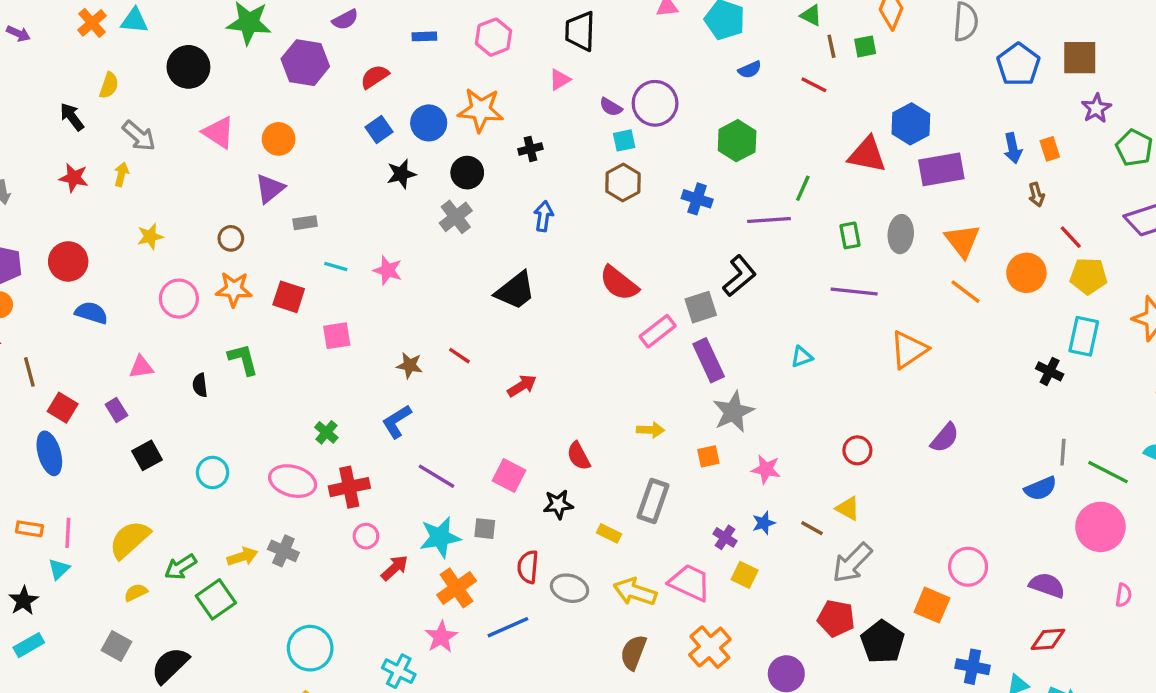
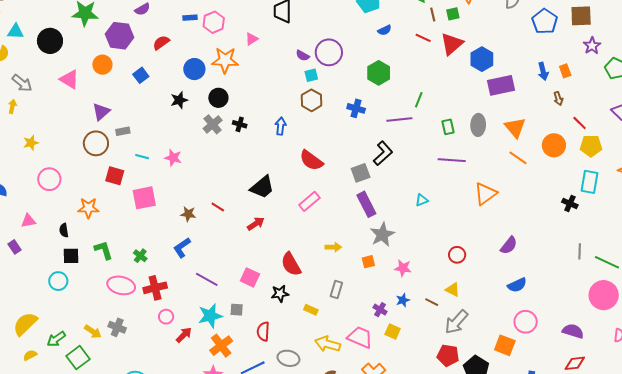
cyan triangle: (134, 21) -> (16, 31), moved
pink hexagon: (493, 37) -> (214, 22), moved
pink triangle: (560, 80) -> (252, 39), moved
blue square: (379, 129) -> (141, 75), moved
orange circle: (279, 139) -> (102, 65), moved
black cross: (530, 149) -> (240, 124), moved, turned 32
red triangle: (867, 155) -> (452, 44), moved, turned -50
blue arrow: (543, 216) -> (281, 126), moved
brown circle: (231, 238) -> (96, 143), moved, size x1.6
orange star: (234, 289) -> (88, 208), moved
black trapezoid: (515, 291) -> (262, 187), moved
pink rectangle: (658, 331) -> (309, 201), moved
pink square: (337, 336) -> (144, 198), size x1.4
green L-shape: (243, 359) -> (104, 250), moved
black square: (147, 455) -> (71, 256), moved, turned 30
red semicircle: (579, 456) -> (291, 264), size x1.4
cyan circle: (213, 472) -> (58, 281), moved
blue semicircle: (1040, 488) -> (517, 285), moved
gray rectangle: (653, 501) -> (336, 289), size x0.7
yellow arrow: (242, 557) -> (93, 332), turned 54
gray ellipse: (569, 588) -> (288, 358), moved

